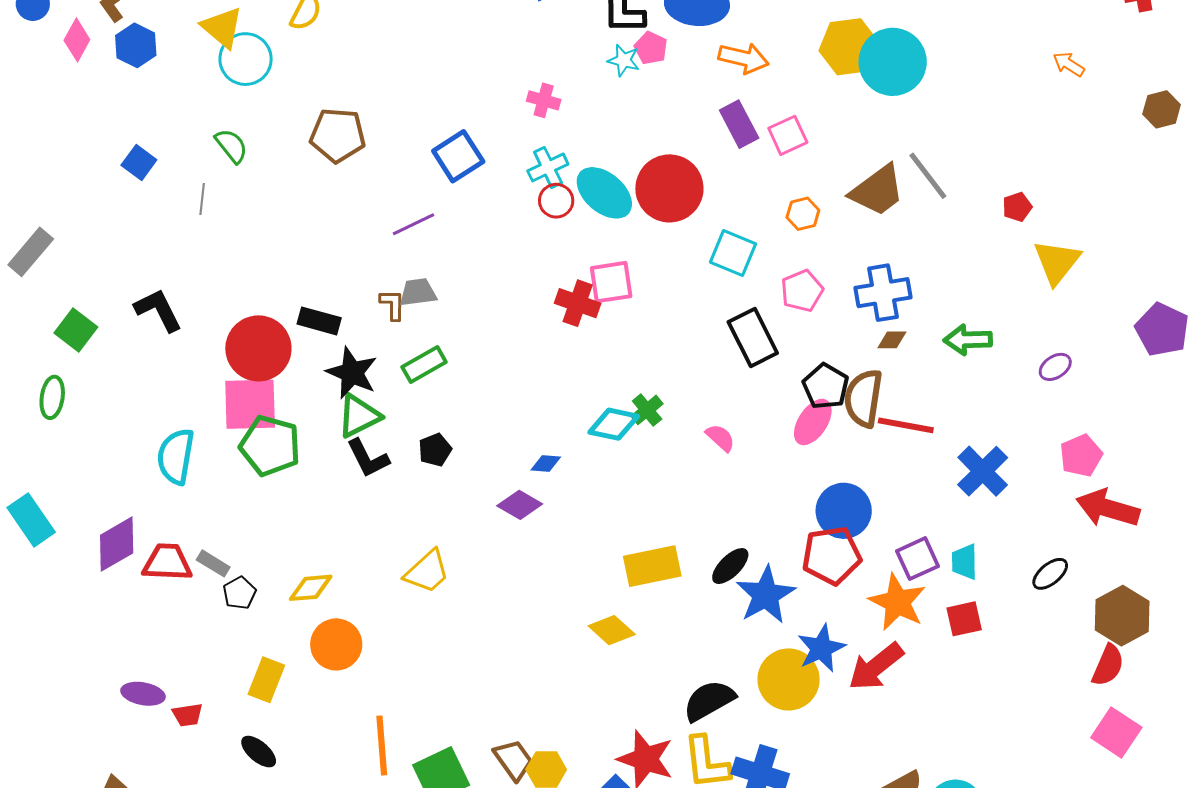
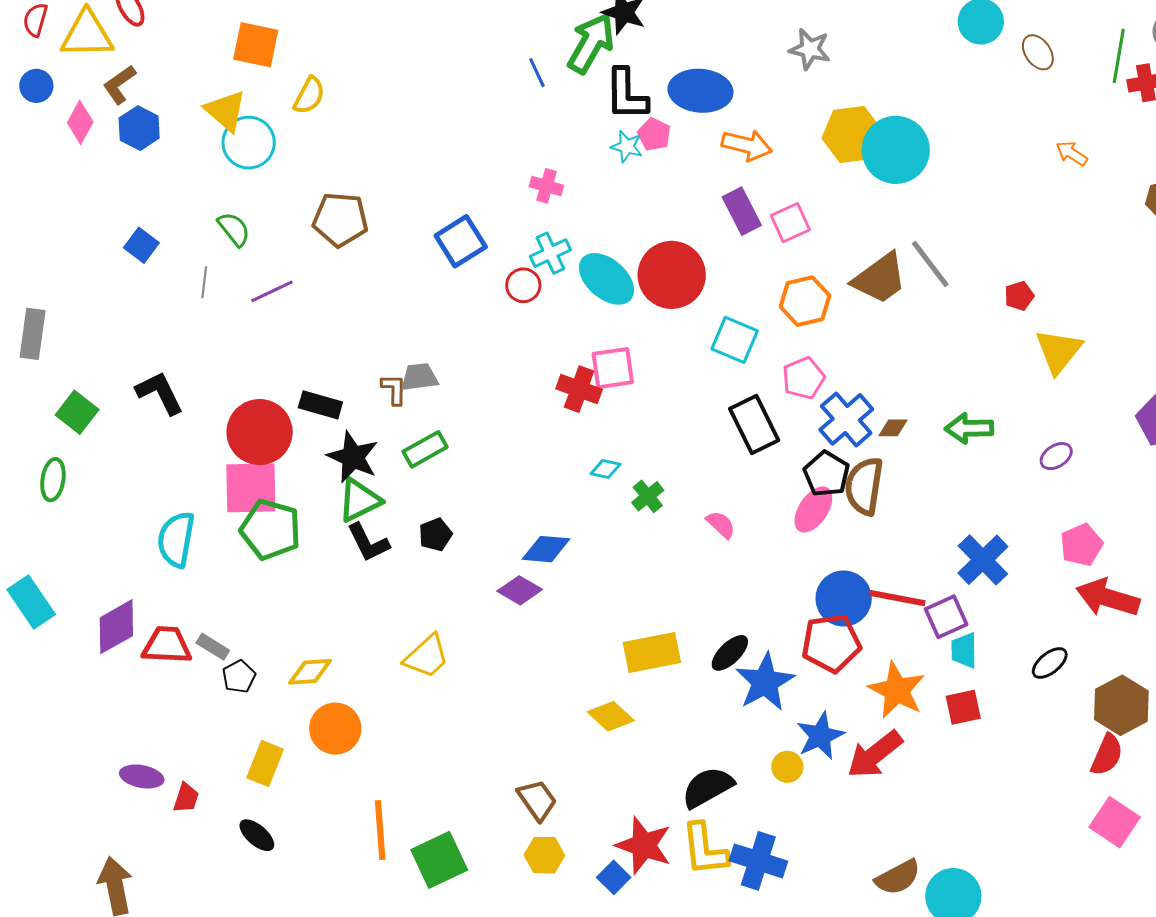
red circle: (556, 201) -> (523, 285), moved
orange hexagon: (803, 214) -> (805, 301), size x1.5
purple line: (414, 224) -> (272, 291), moved
gray rectangle: (31, 252) -> (33, 334), turned -33
blue cross: (883, 293) -> (846, 419), moved, turned -32
cyan diamond: (614, 424) -> (606, 469), moved, size x0.6
red line: (906, 425) -> (898, 598), moved
blue diamond: (546, 463) -> (546, 549), size x1.6
purple square: (918, 559) -> (946, 617), moved
yellow circle: (789, 679) -> (787, 767), size x0.5
red trapezoid: (187, 715) -> (186, 798), turned -64
brown trapezoid: (513, 760) -> (537, 800), moved

